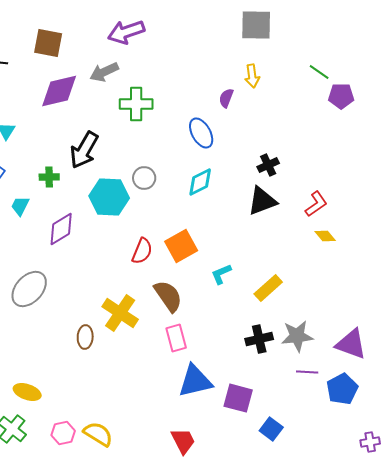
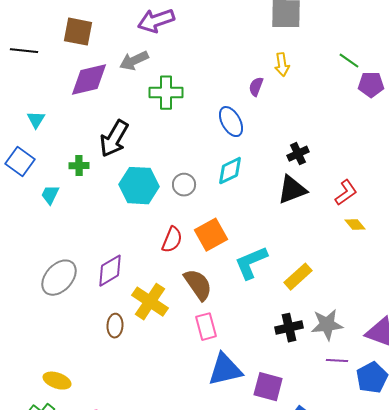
gray circle: (144, 178) -> (184, 185), moved
purple diamond: (61, 229) -> (110, 271), moved
cyan L-shape: (221, 274) -> (251, 263), size x1.6

